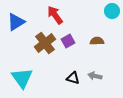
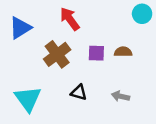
purple square: (68, 41) -> (96, 53), moved, turned 32
black triangle: (73, 78) -> (79, 92), moved

